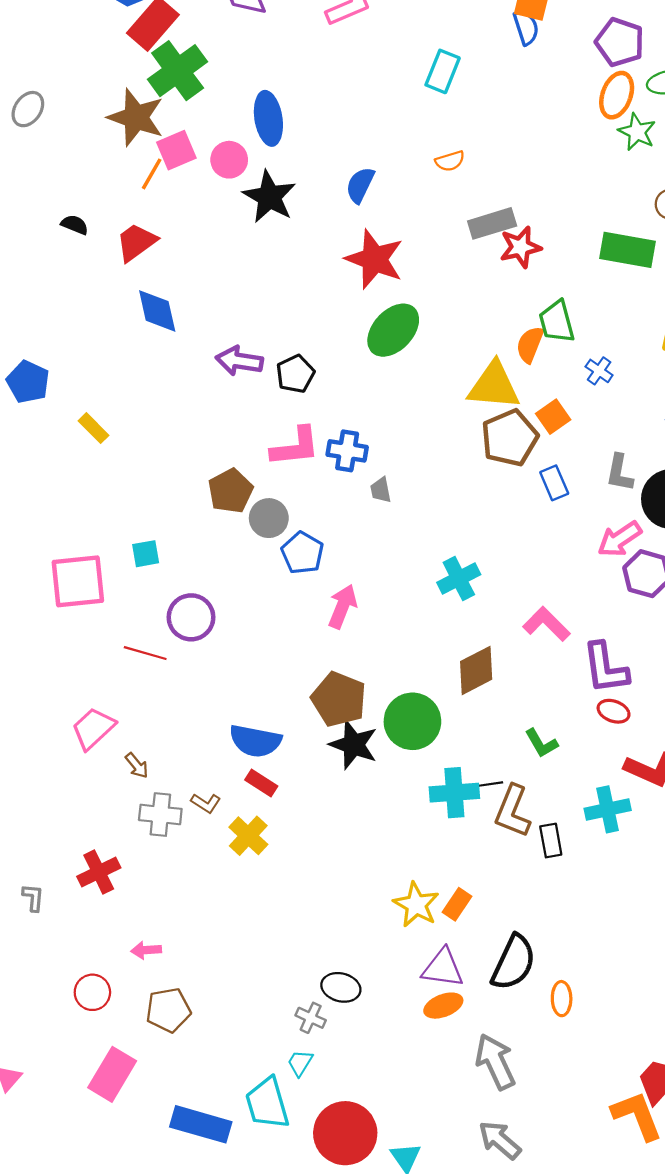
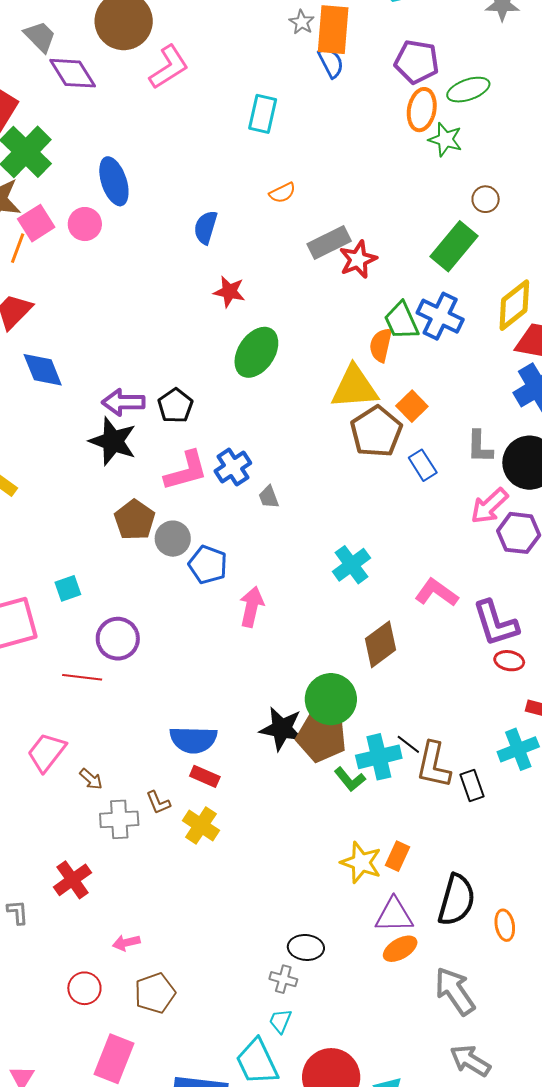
black star: (269, 197) -> (113, 441), moved
green rectangle: (627, 250) -> (454, 246), turned -51
red star: (374, 259) -> (229, 292), size x0.6
blue cross: (599, 371) -> (440, 316), moved, size x1.8
blue cross: (347, 451) -> (233, 467), turned -33
brown pentagon: (339, 699) -> (321, 737), moved
green L-shape: (541, 743) -> (350, 779), moved
black line: (489, 784) -> (408, 744), turned 55
brown L-shape: (206, 803) -> (158, 803), turned 44

